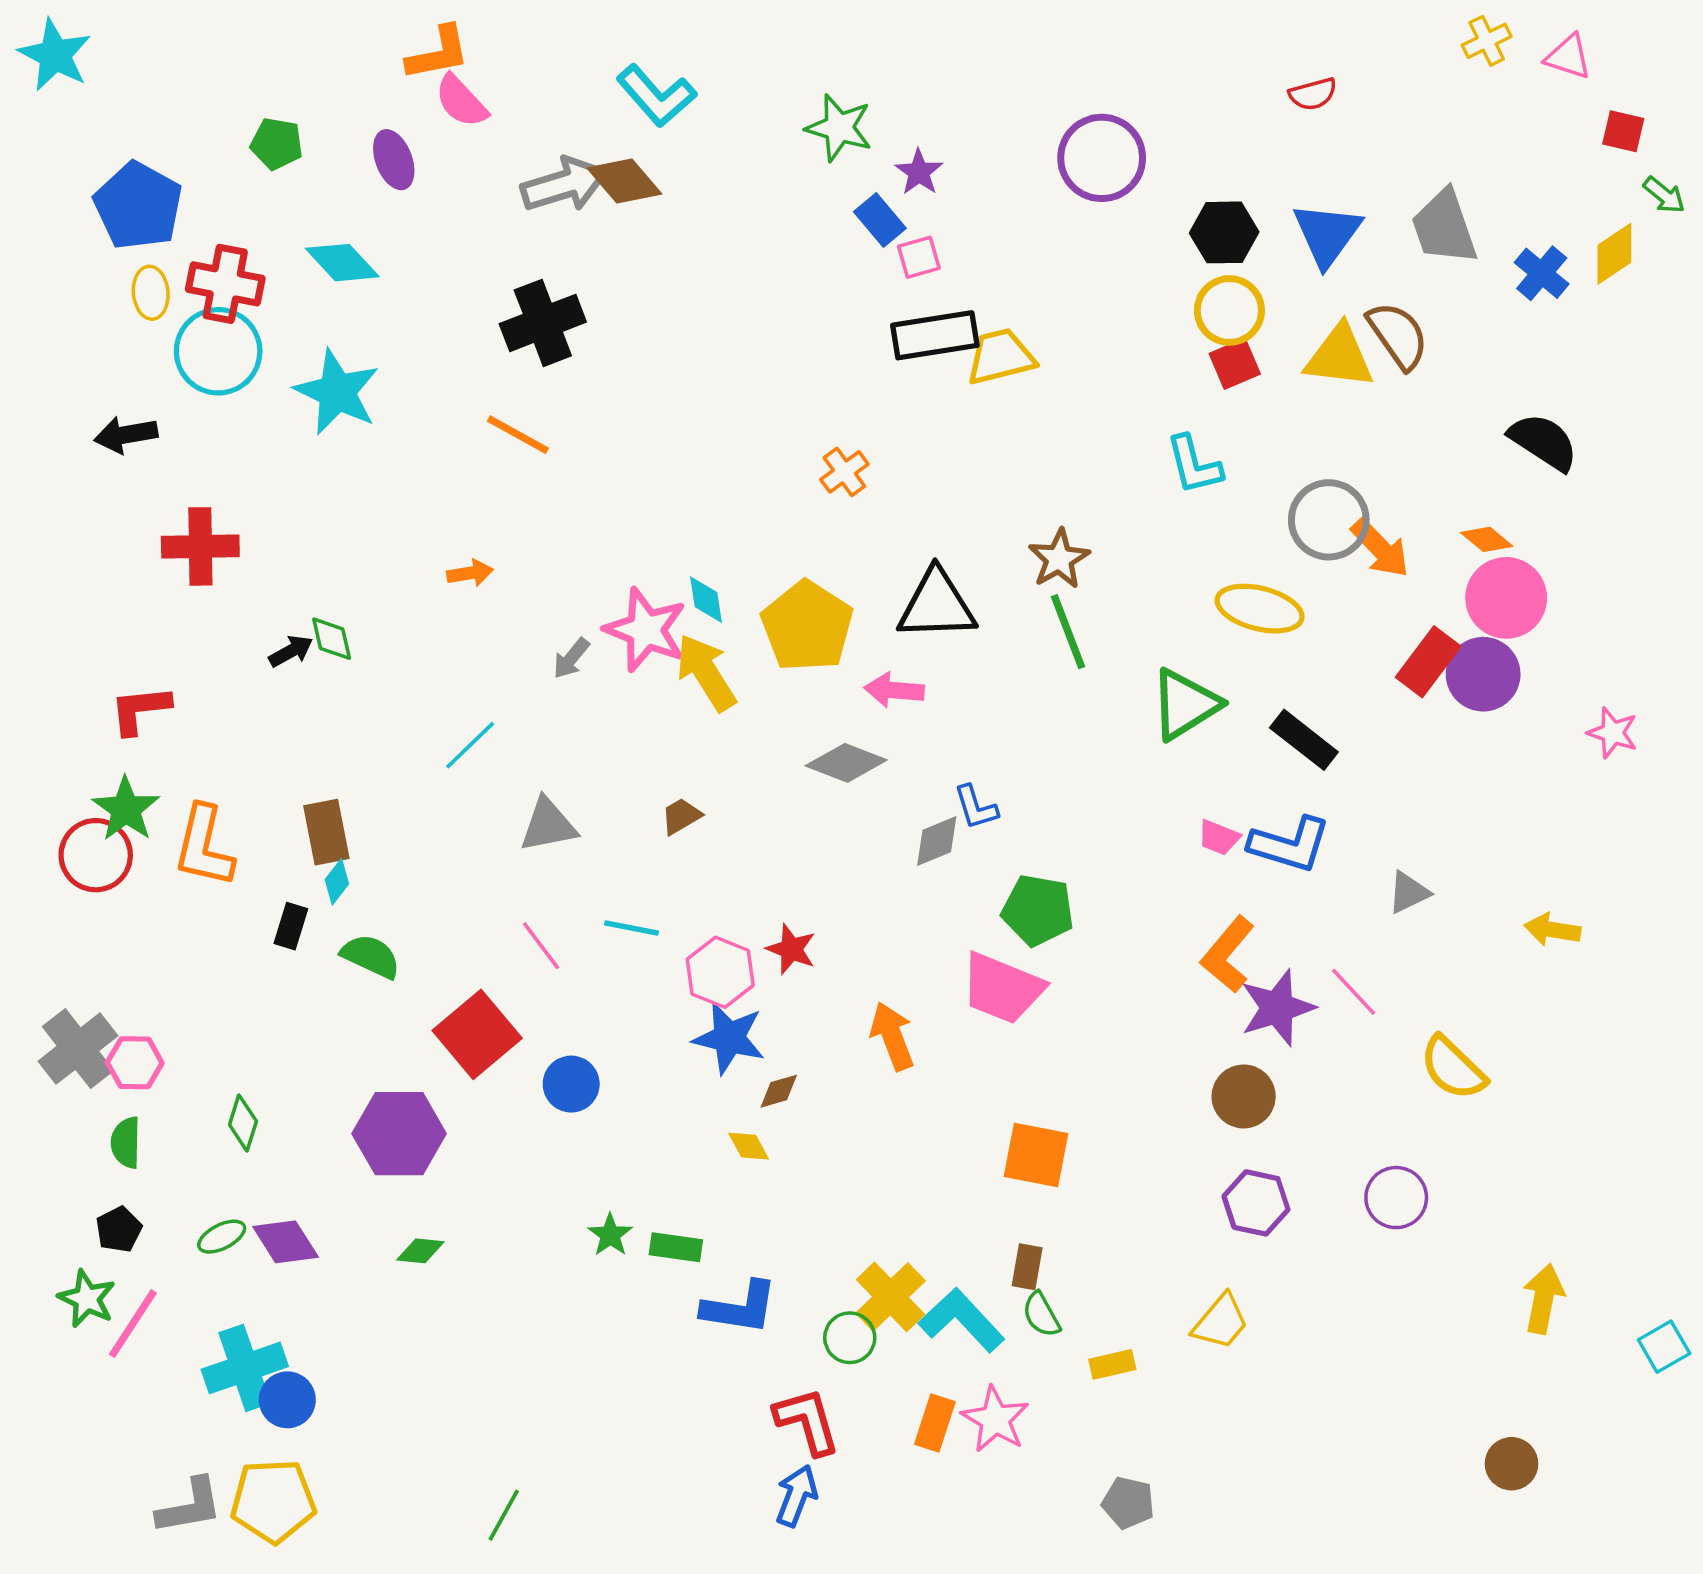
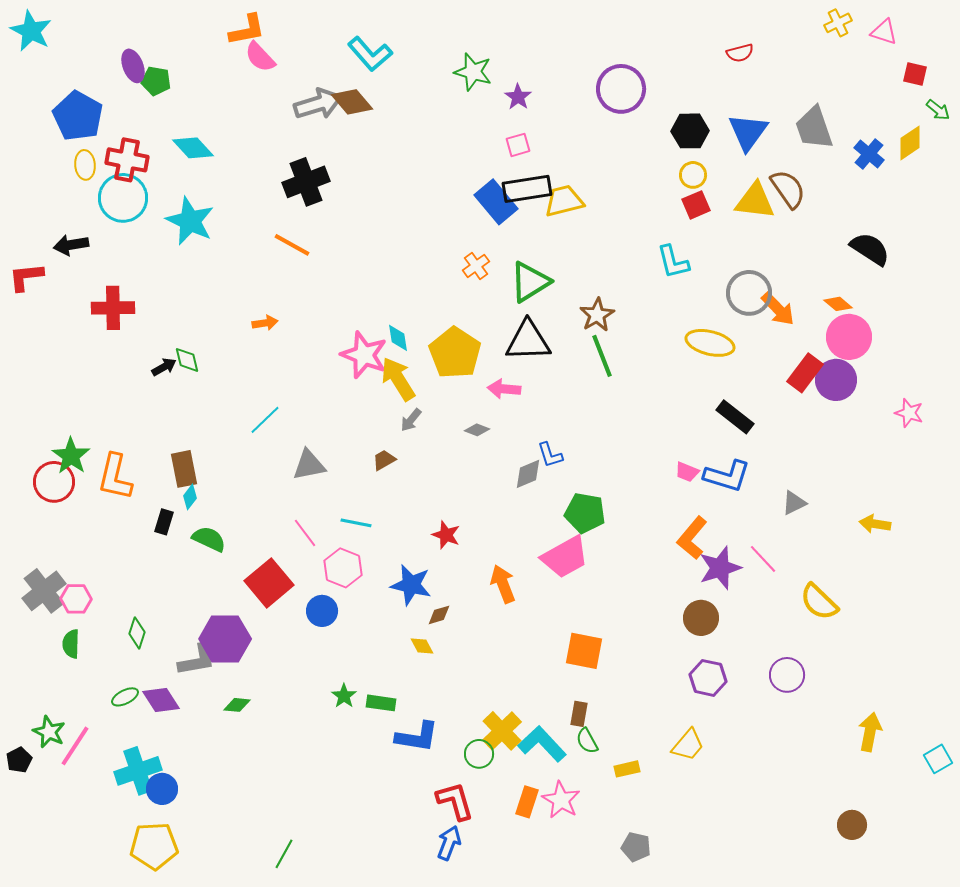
purple ellipse: (394, 160) -> (133, 66), moved
blue rectangle: (880, 220) -> (496, 202), moved, size x1.5
yellow circle: (1229, 310) -> (693, 175), size x0.7
gray arrow: (571, 658) -> (411, 420), moved
green triangle: (1185, 704) -> (530, 282), moved
red L-shape: (140, 710) -> (26, 277), moved
gray diamond: (846, 763) -> (477, 430), size x0.6
pink hexagon: (720, 972) -> (343, 568), moved
pink trapezoid: (1002, 988) -> (565, 557), turned -51
black pentagon: (119, 1230) -> (19, 760), moved
gray L-shape: (190, 1506) -> (197, 660), moved

